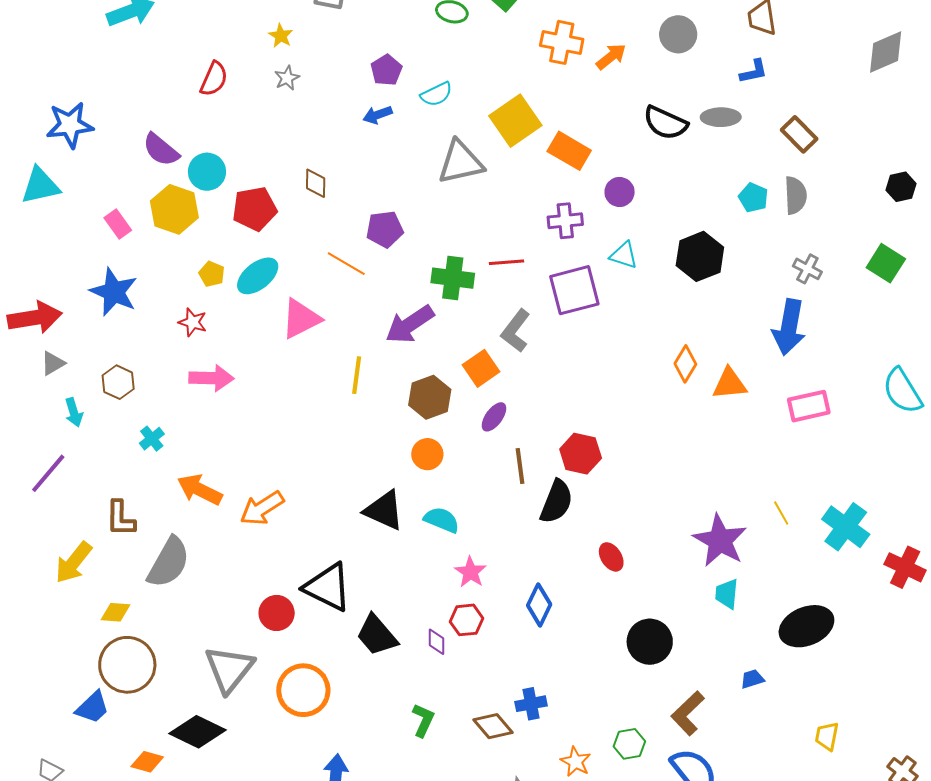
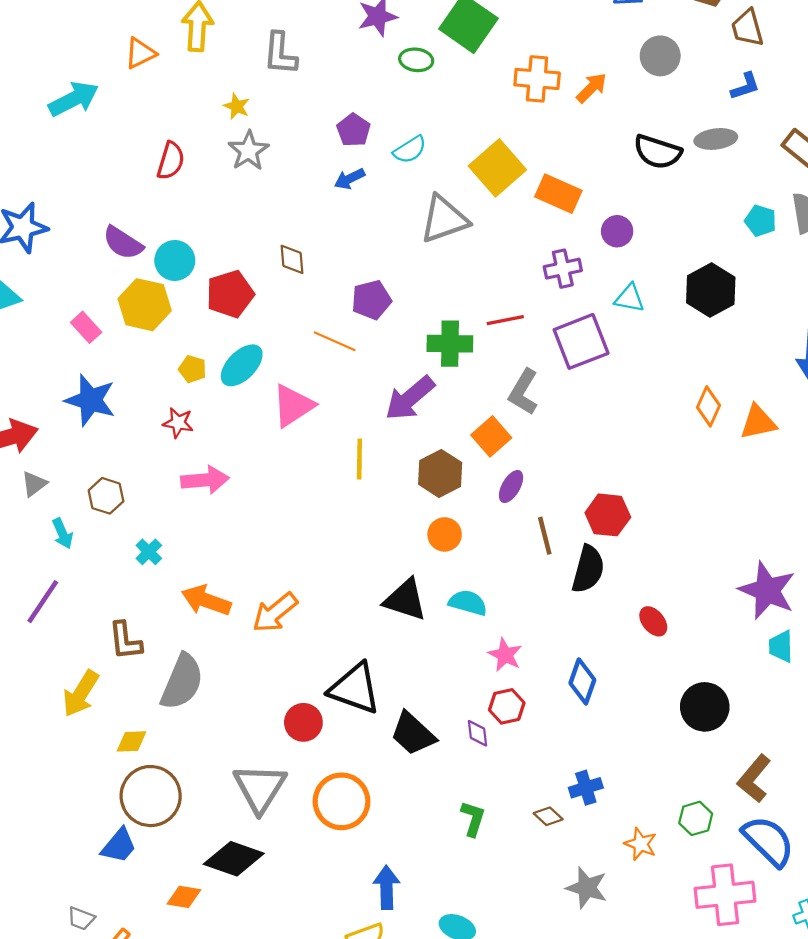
gray star: (287, 78) -> (249, 151), size x1.5
brown diamond: (493, 726) -> (548, 816), size x0.7

